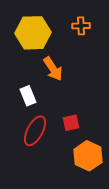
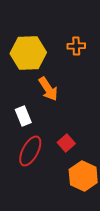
red square: (71, 123) -> (66, 143), turned -30

